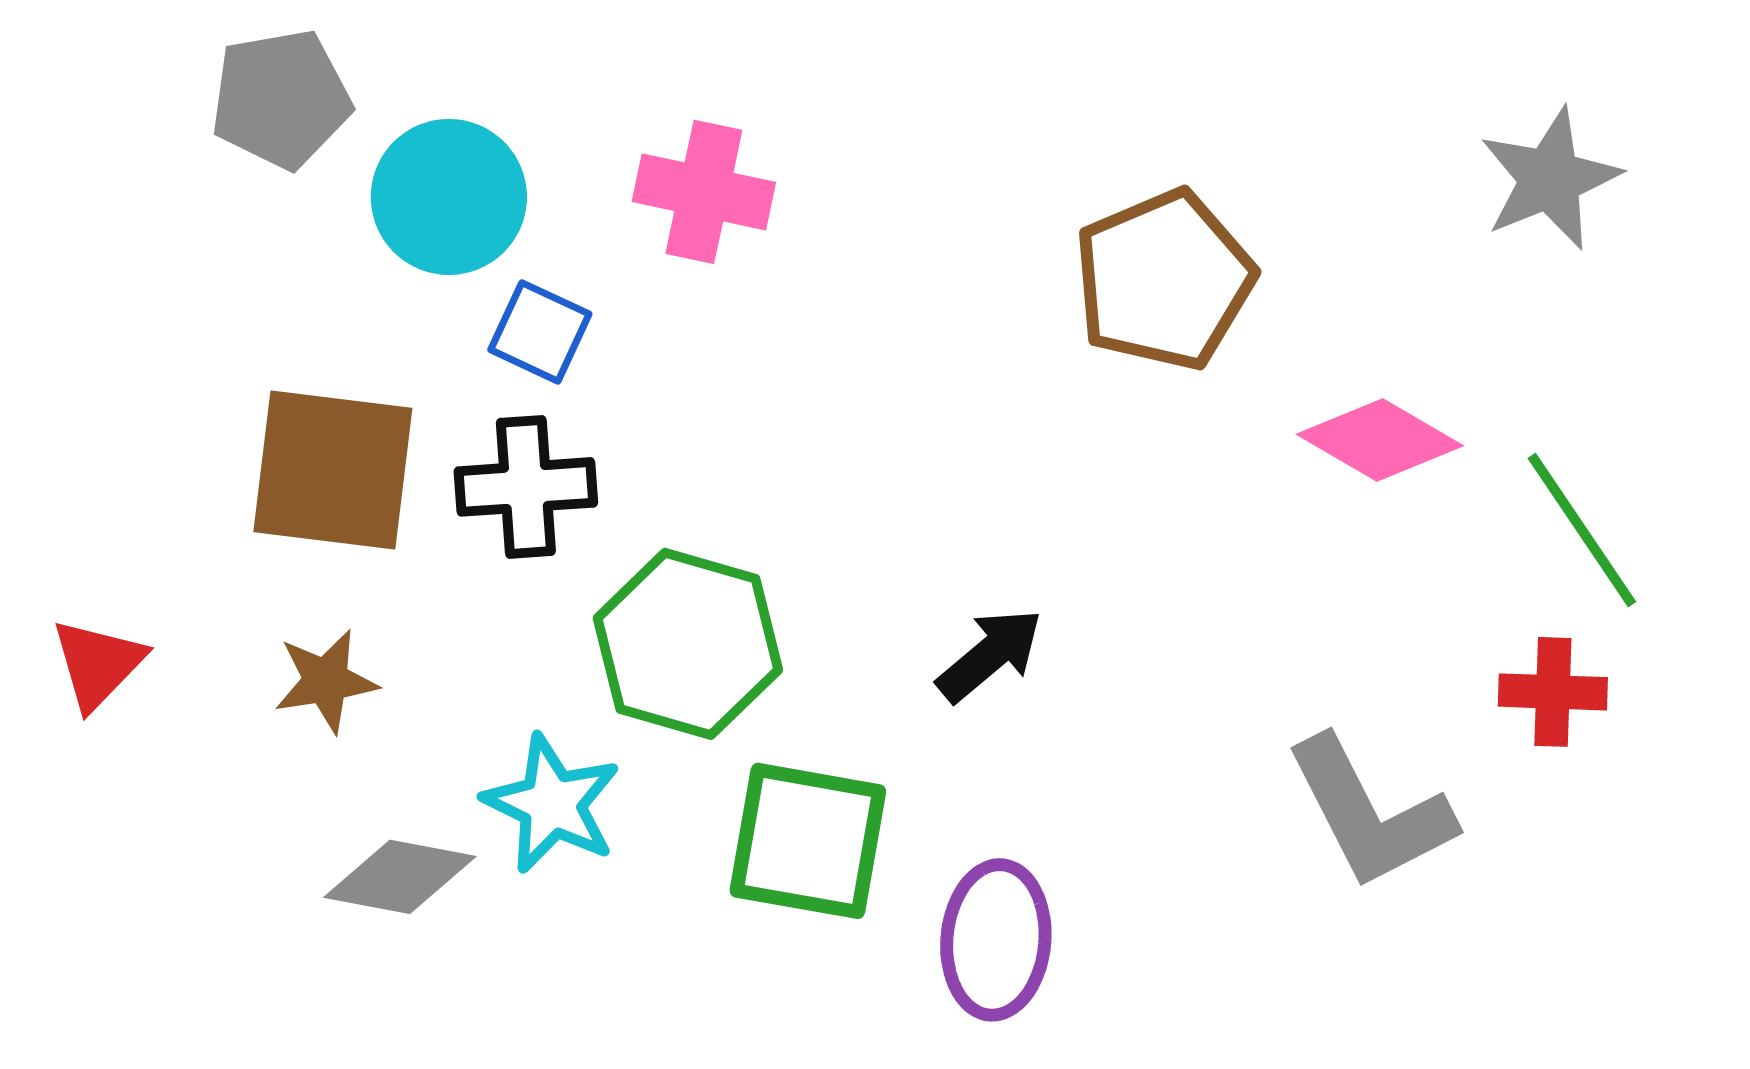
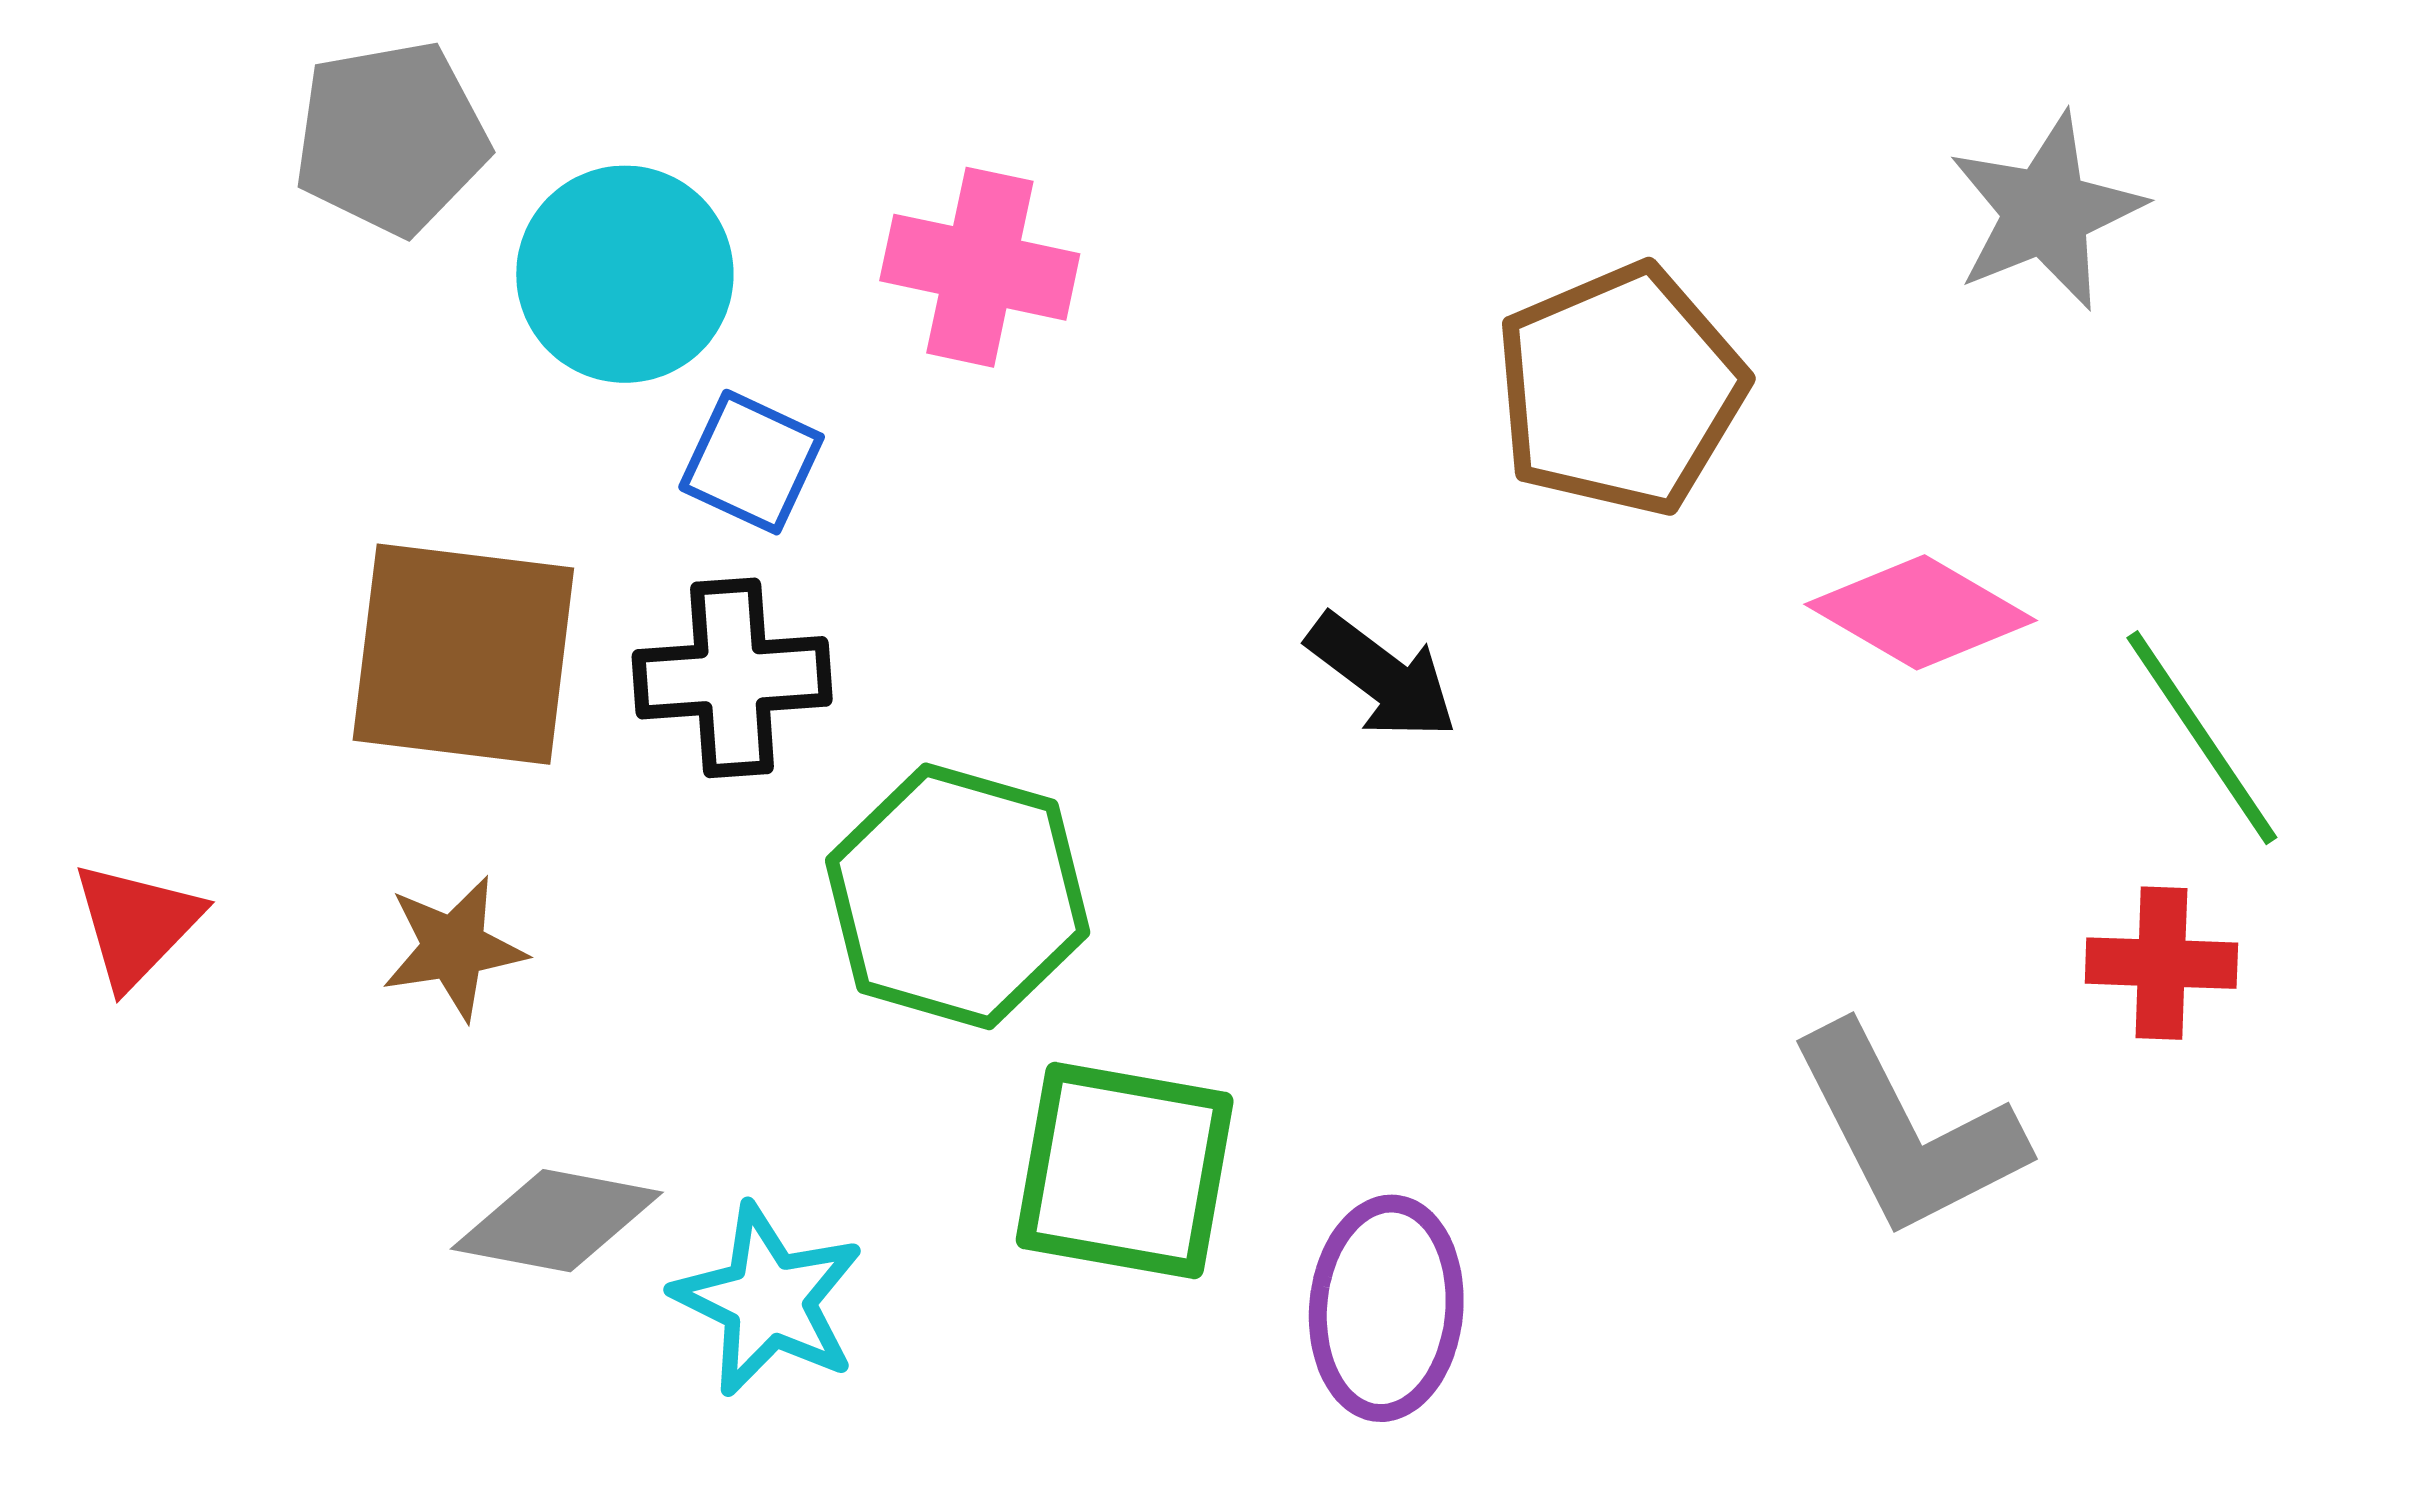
gray star: (1550, 179) -> (2046, 212), moved
black arrow: (990, 655) -> (1382, 676), moved, turned 77
cyan star: (552, 804) -> (768, 1300), moved

